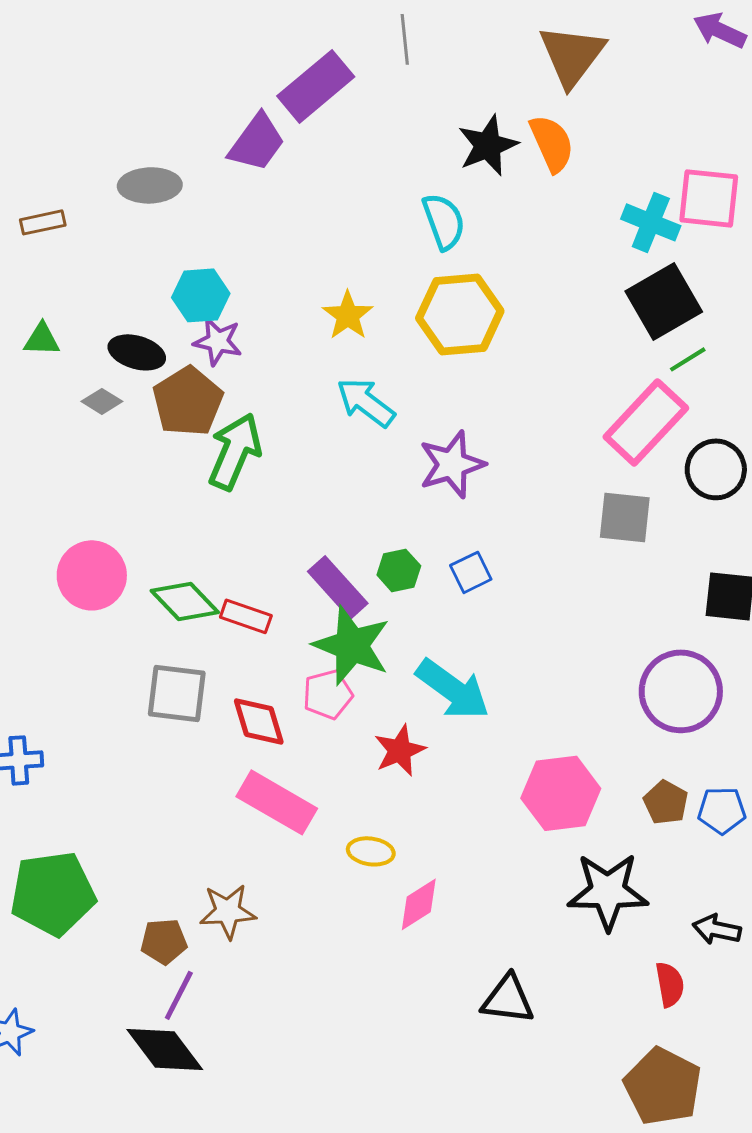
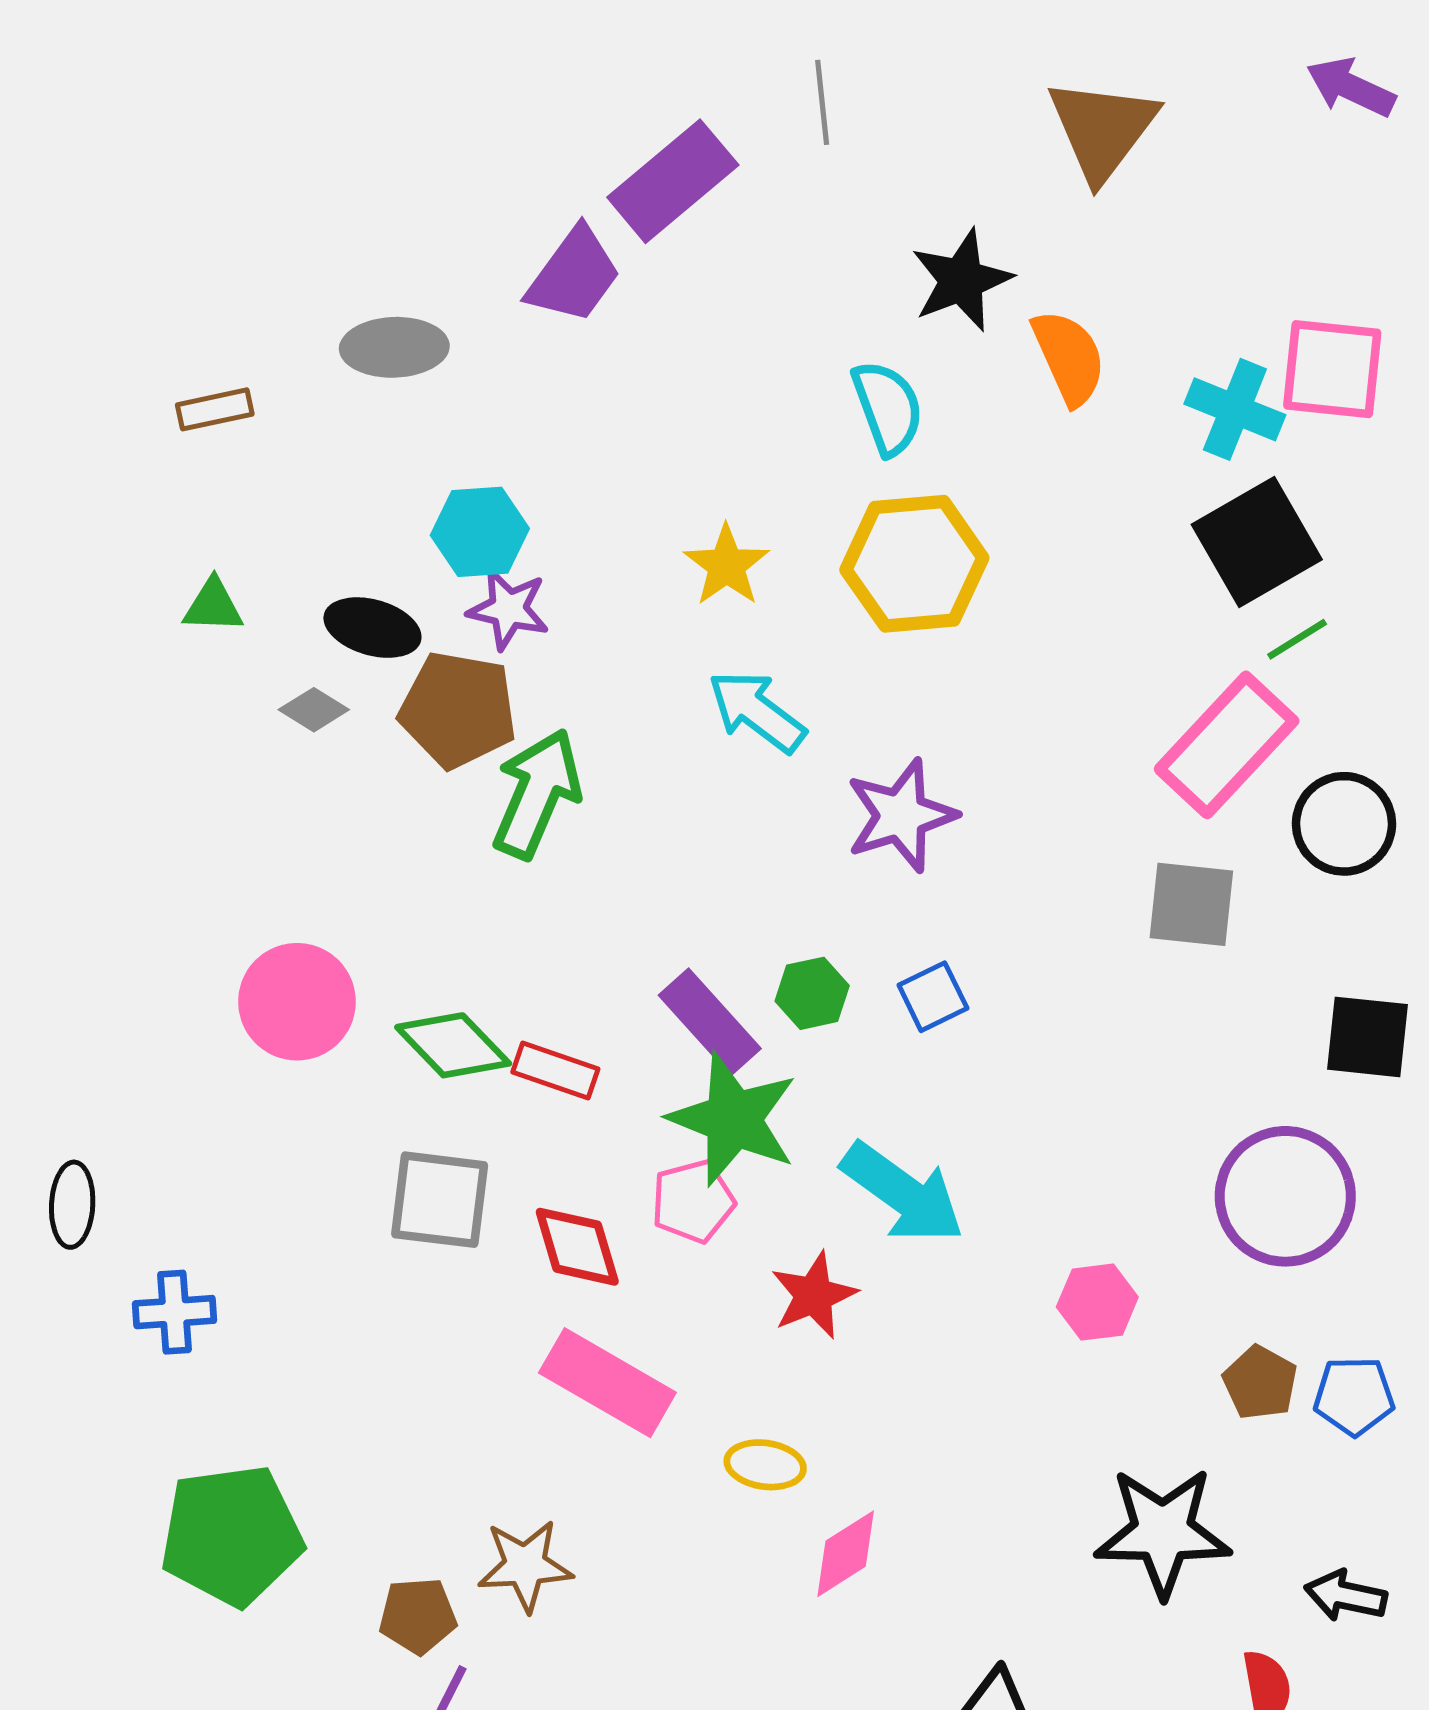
orange semicircle: (552, 143) -> (1069, 357), moved
brown pentagon: (188, 401) -> (458, 710), turned -30
pink hexagon: (561, 793) -> (1097, 1302), moved, size x0.6

